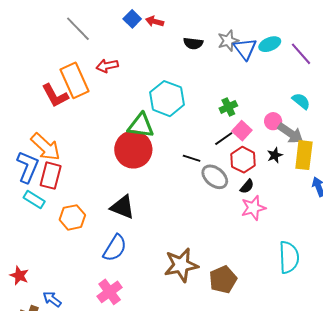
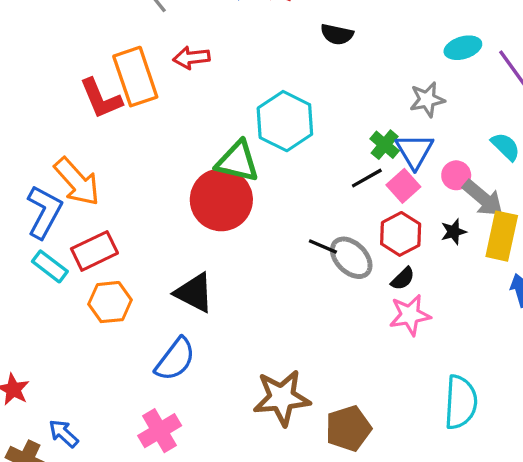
gray star: (228, 41) -> (427, 100), moved
blue triangle: (245, 49) -> (414, 151), moved
green cross: (228, 107) -> (385, 145), turned -30
black line: (224, 139) -> (367, 178), moved
black line: (192, 158) -> (323, 247), moved
red rectangle: (51, 176) -> (94, 251), moved, turned 44

